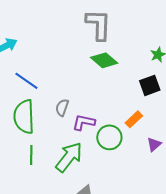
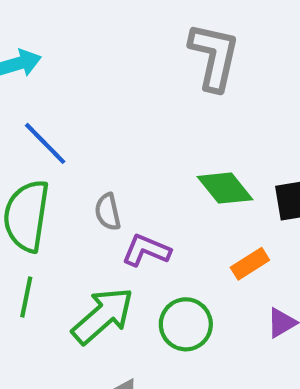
green diamond: (104, 60) -> (225, 188), moved
gray semicircle: (62, 108) -> (108, 212), turned -42
green circle: (109, 137) -> (186, 324), moved

